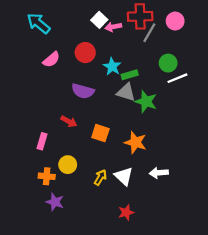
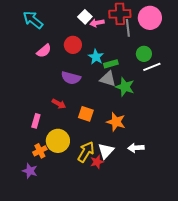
pink circle: (175, 21) -> (150, 18), size x1.5
gray line: (149, 33) -> (128, 28), turned -36
yellow circle: (68, 165) -> (58, 141), size x1.5
orange cross: (47, 176) -> (40, 151), turned -32
white triangle: (124, 176) -> (106, 151), turned 30
yellow arrow: (100, 177) -> (86, 152), size x1.5
purple star: (55, 202) -> (30, 171), moved
red star: (126, 212) -> (97, 162), moved

